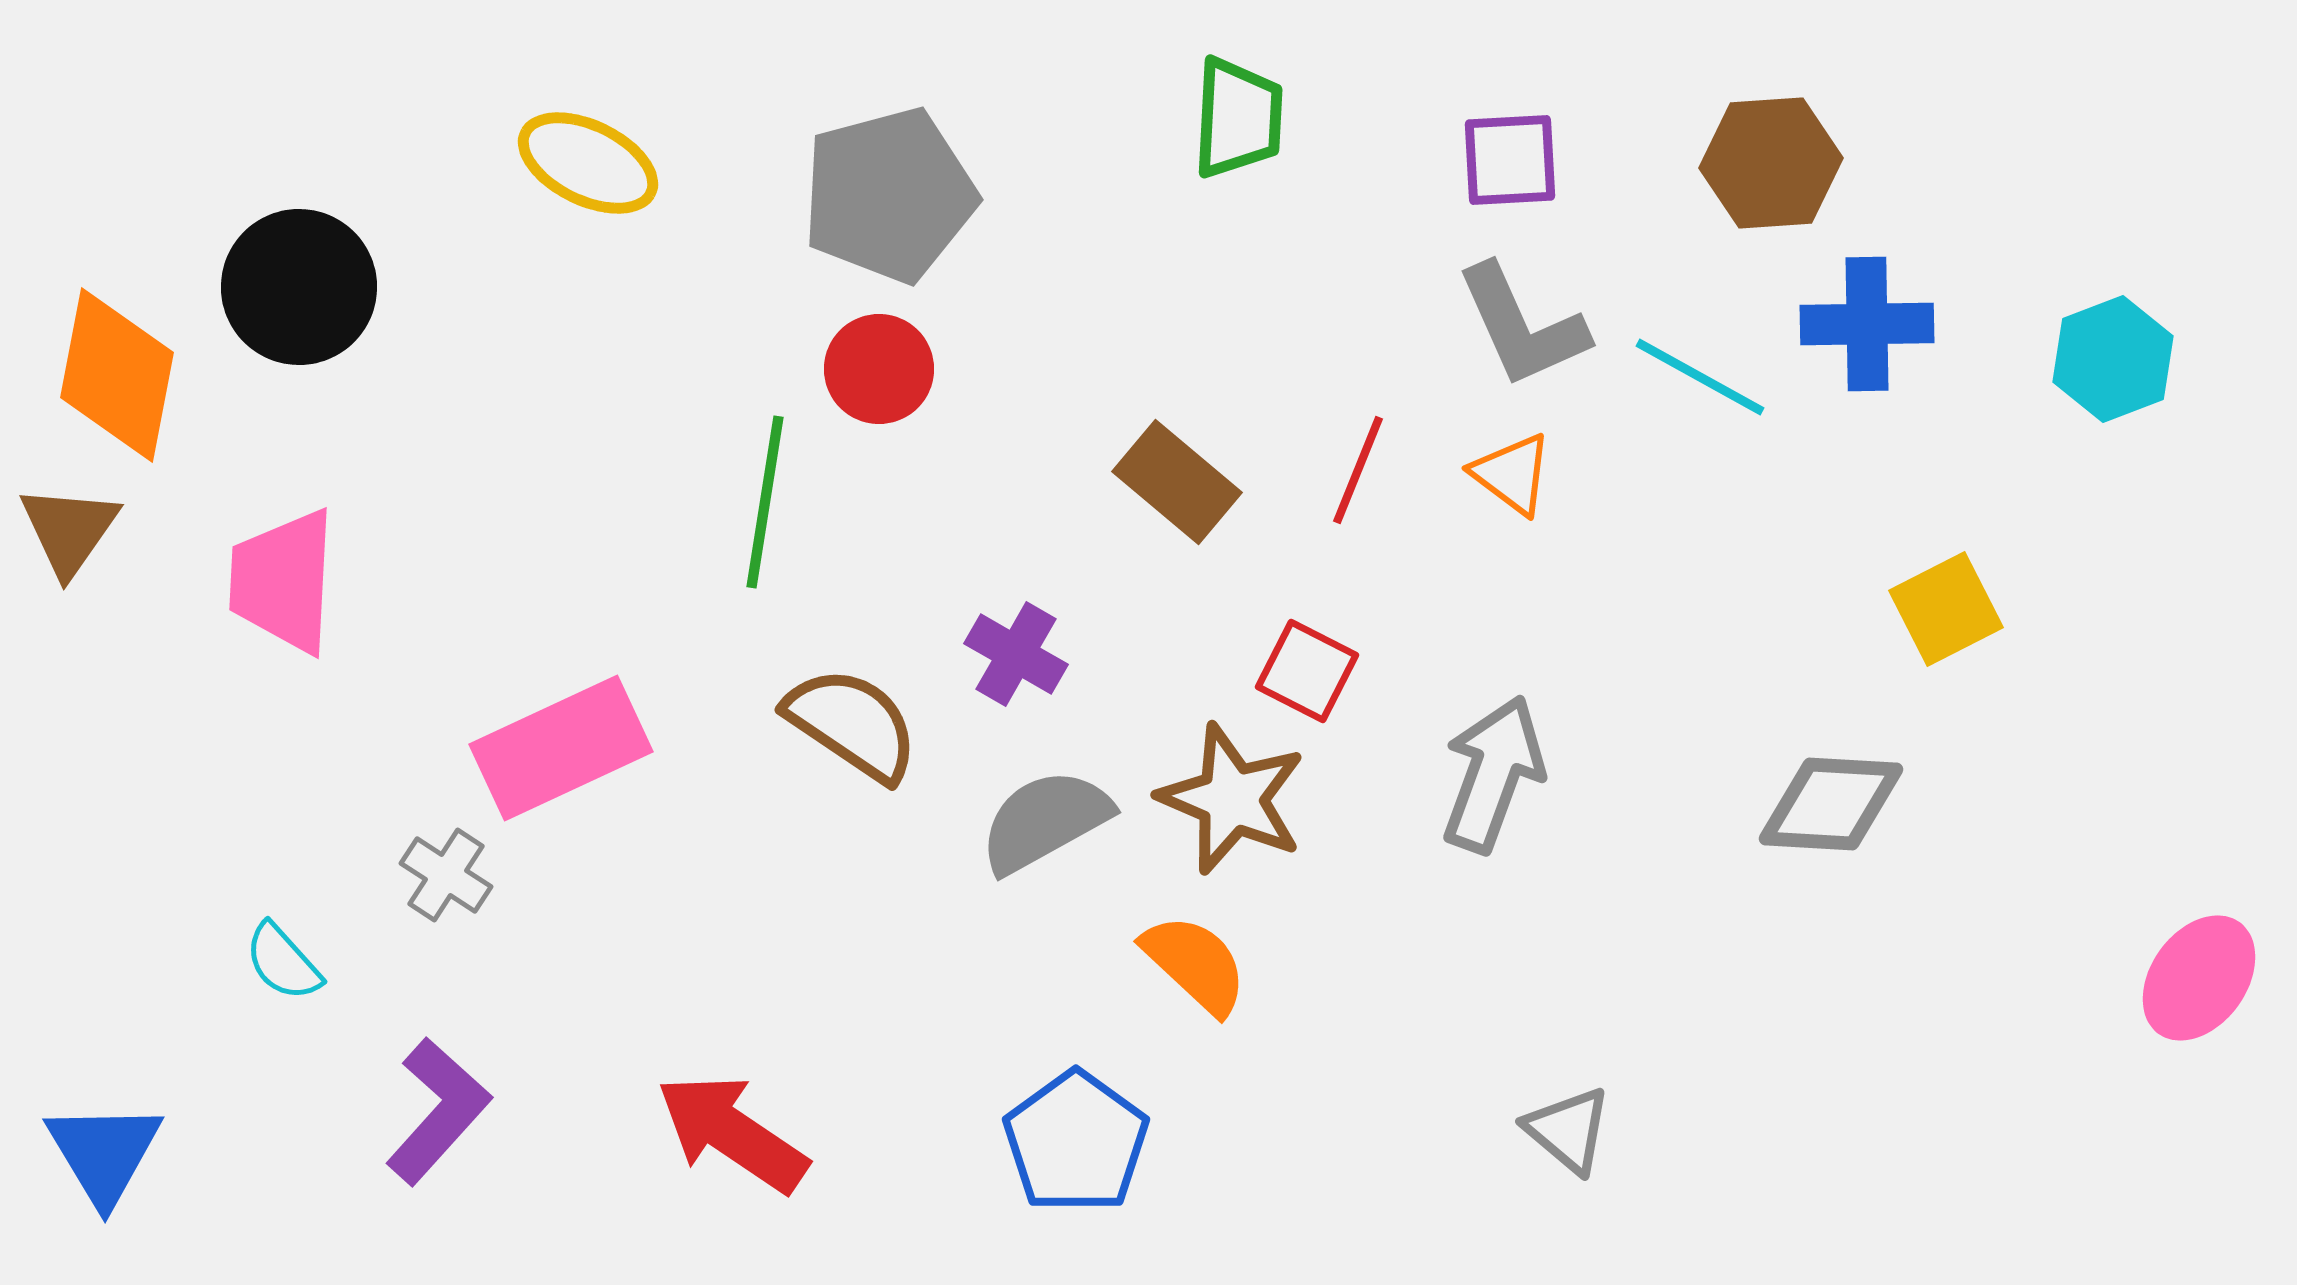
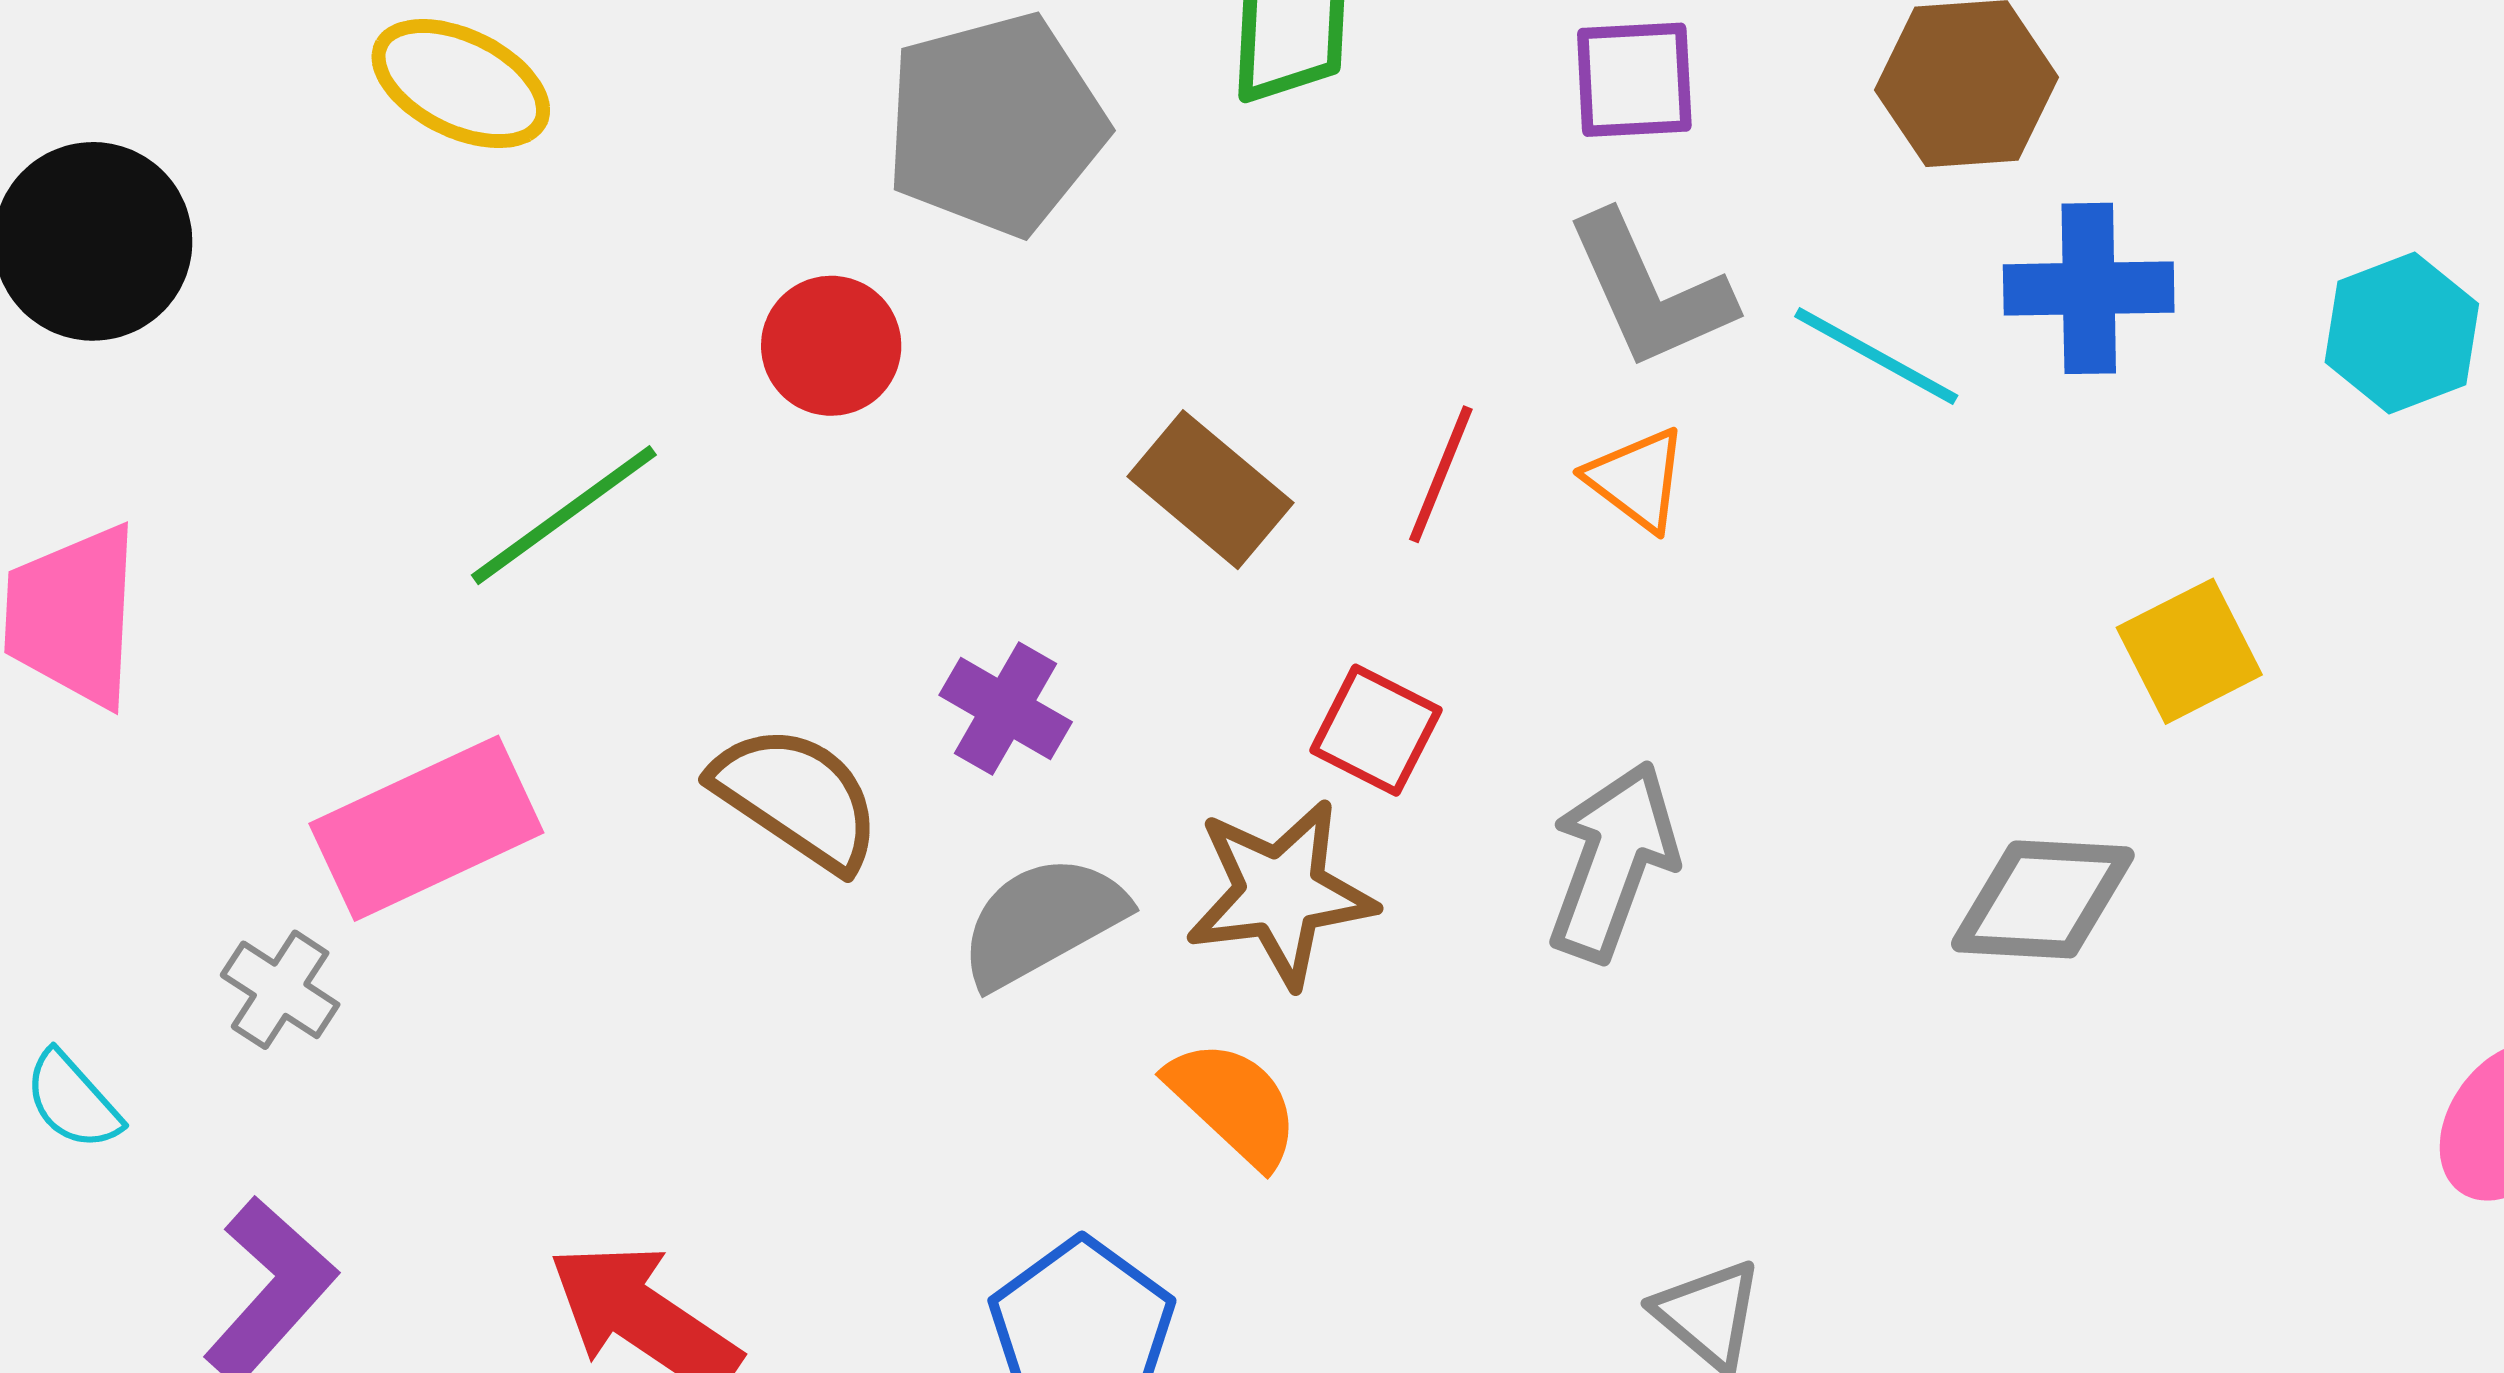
gray pentagon: (889, 195) -> (995, 124), moved
green line: (765, 502) -> (564, 515), moved, turned 45
brown star: (1232, 799) -> (1280, 893), turned -30

